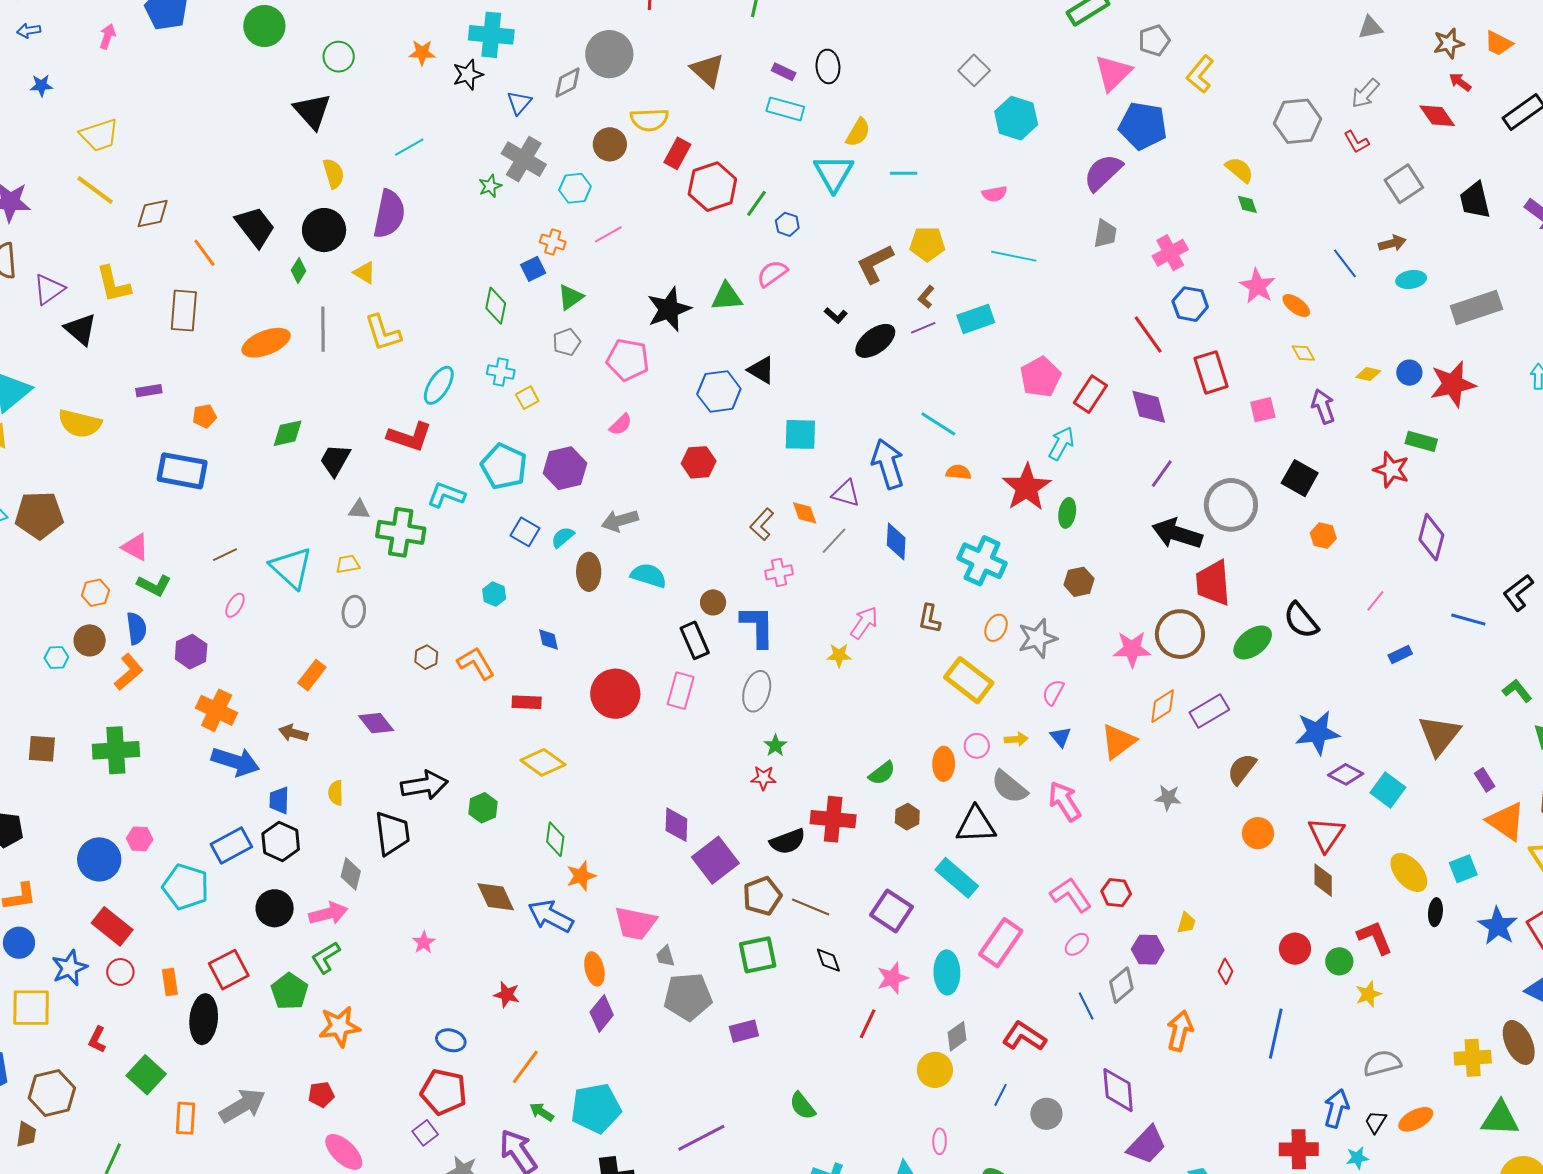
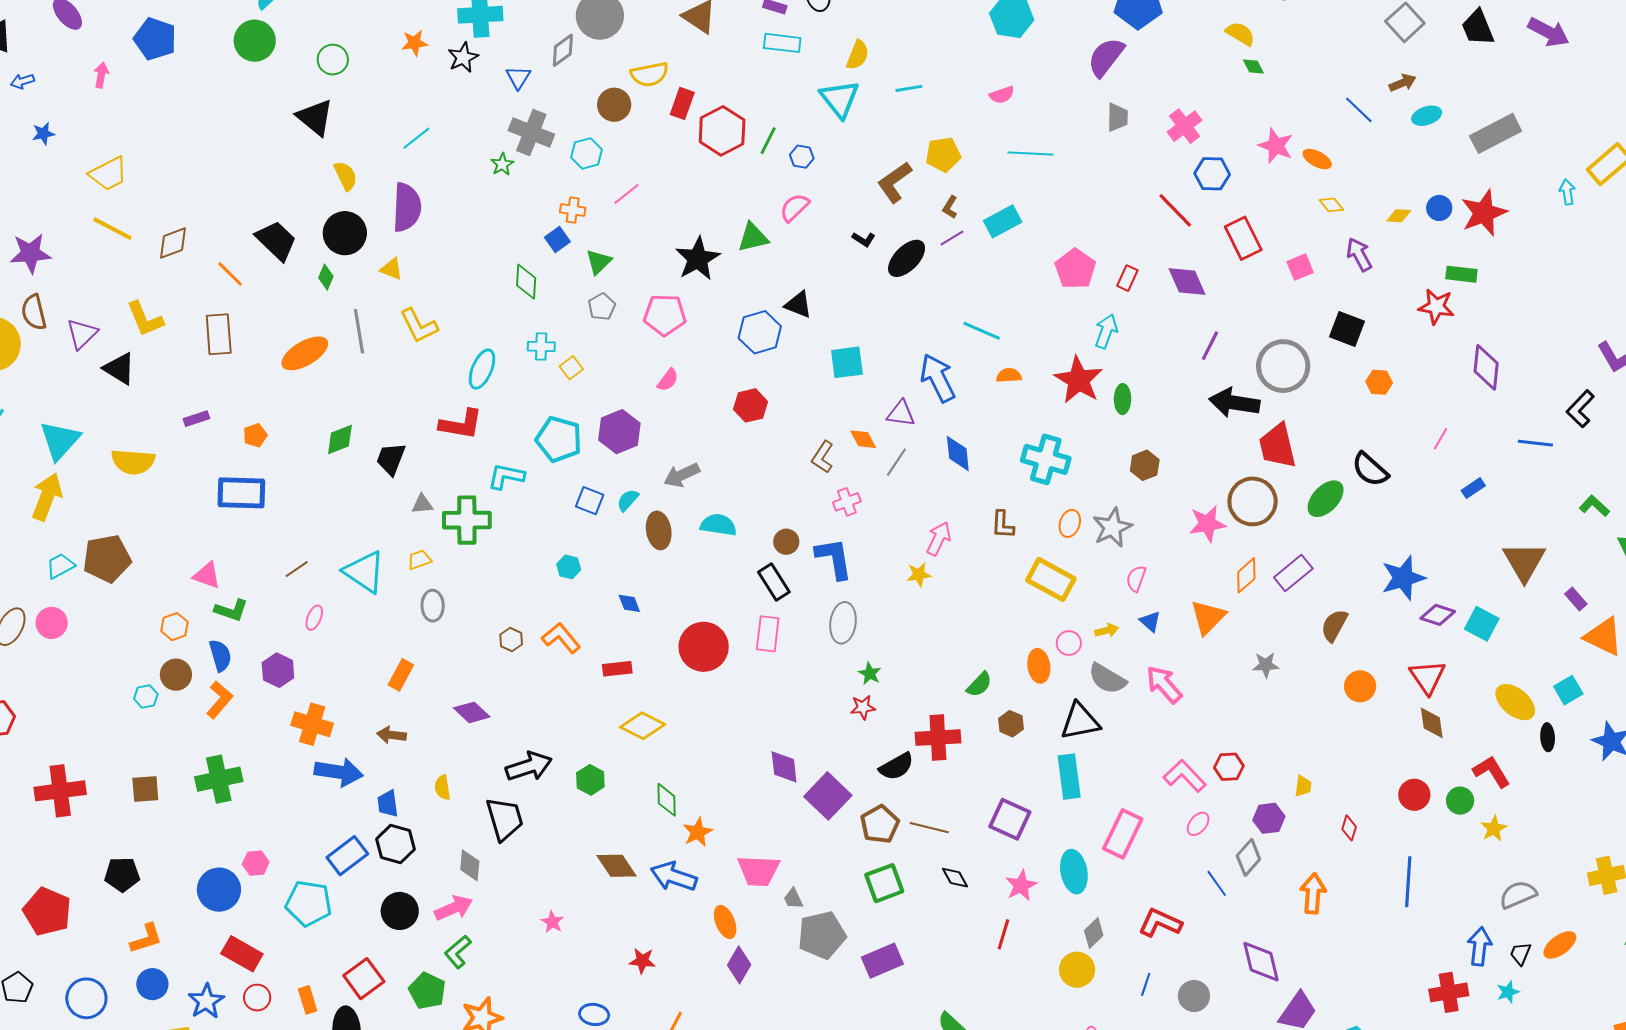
red rectangle: (1090, 394) -> (1127, 278), size x0.7
cyan rectangle: (957, 878) -> (1069, 777), turned 51
purple rectangle: (744, 1031) -> (882, 961), size x1.4

